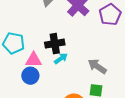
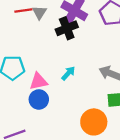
black cross: (55, 44) -> (67, 28), moved

